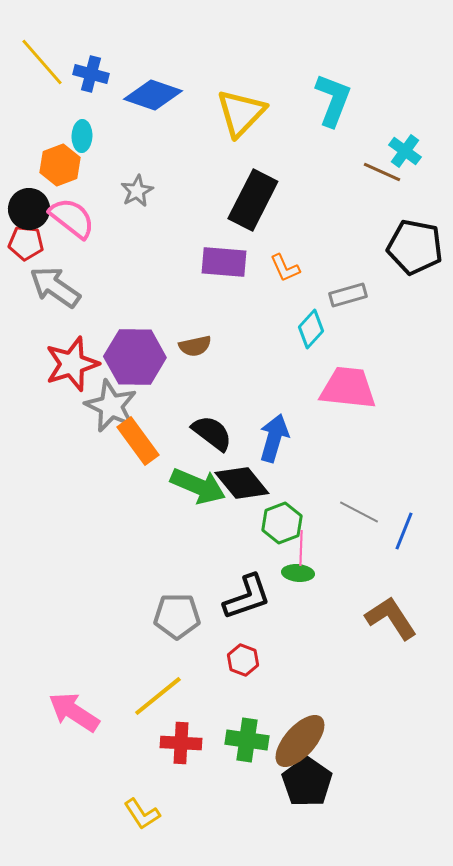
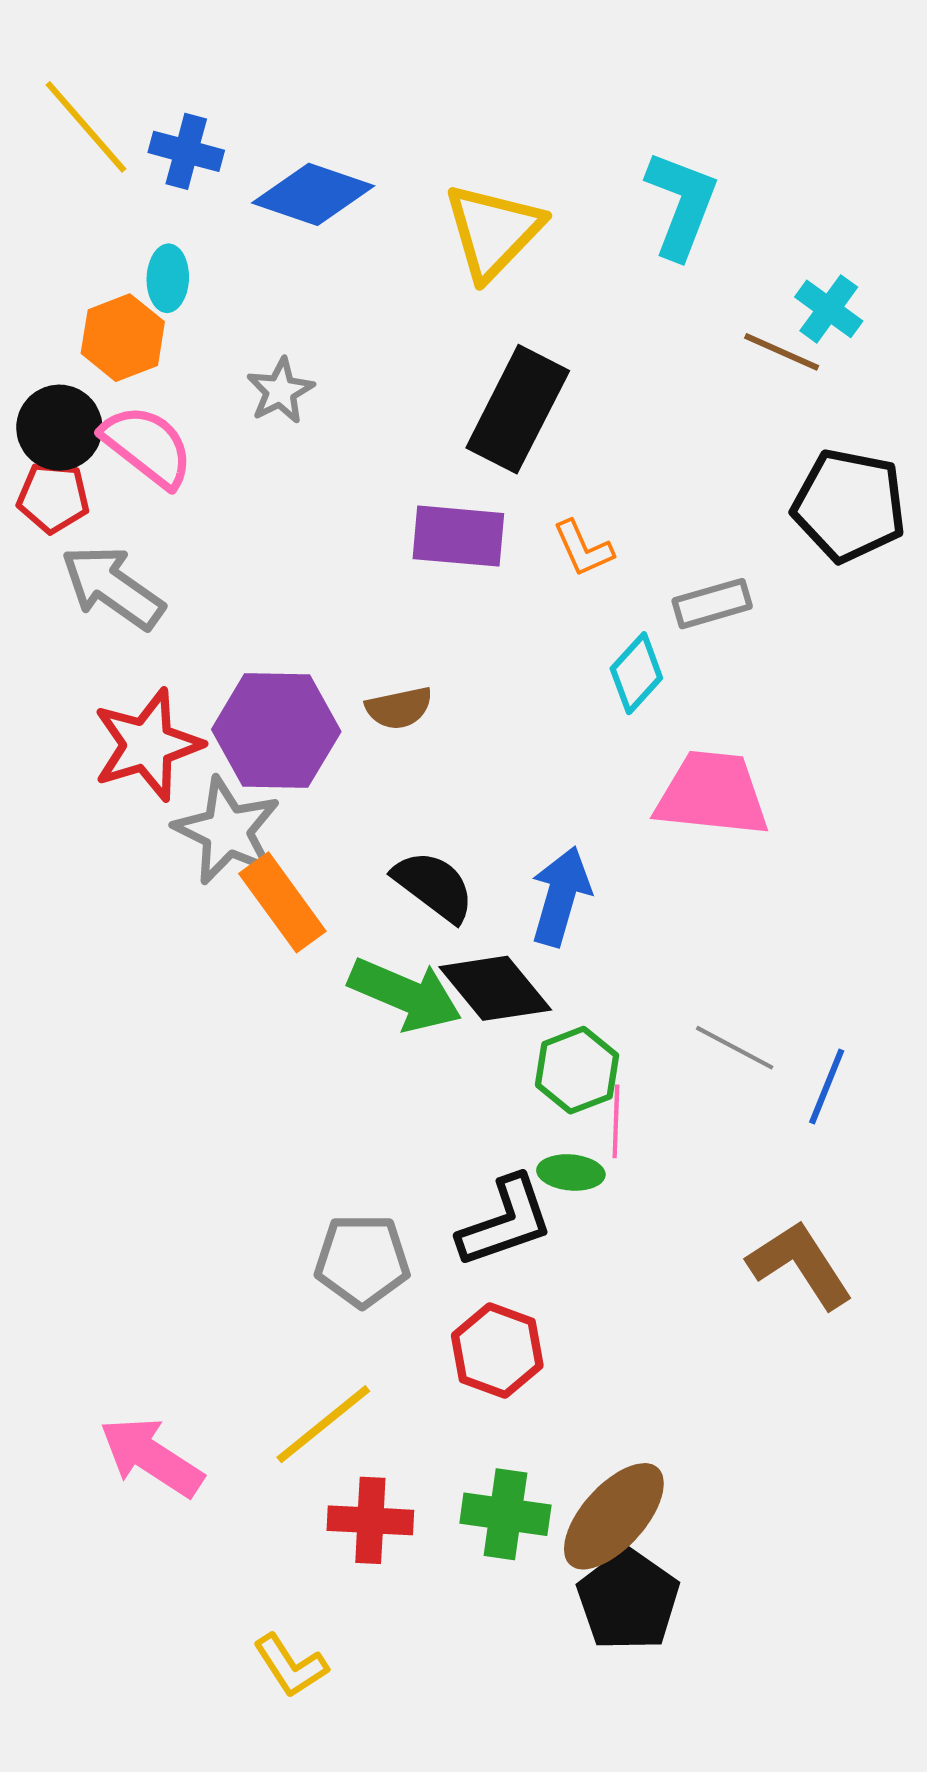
green ellipse: (298, 573) -> (571, 1172), moved
red hexagon: (243, 660) -> (497, 1351), size x1.4

